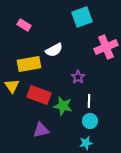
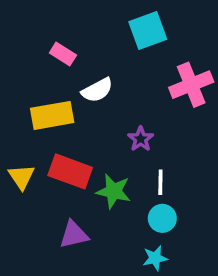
pink rectangle: (24, 25) -> (63, 54), moved
yellow triangle: (12, 86) -> (21, 177), moved

